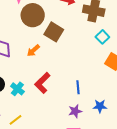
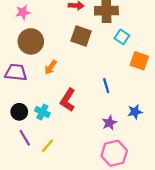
brown circle: (33, 15) -> (31, 41), moved
brown square: (54, 32) -> (81, 36), moved
blue line: (78, 87) -> (106, 86), moved

